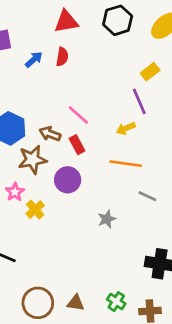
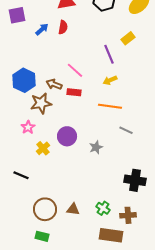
purple line: (139, 101) -> (109, 54), moved
red rectangle: (77, 145) -> (74, 92), turned -56
purple circle: (68, 180) -> (67, 136), moved
yellow cross: (35, 210) -> (43, 148), moved

